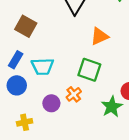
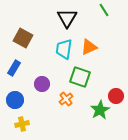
cyan trapezoid: (42, 66) -> (64, 49), moved, turned 100
blue circle: (17, 85) -> (15, 100), moved
purple circle: (51, 103) -> (42, 84), moved

